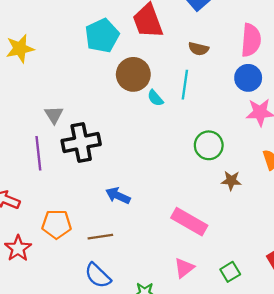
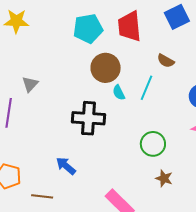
black cross: (81, 142) -> (89, 118), moved

